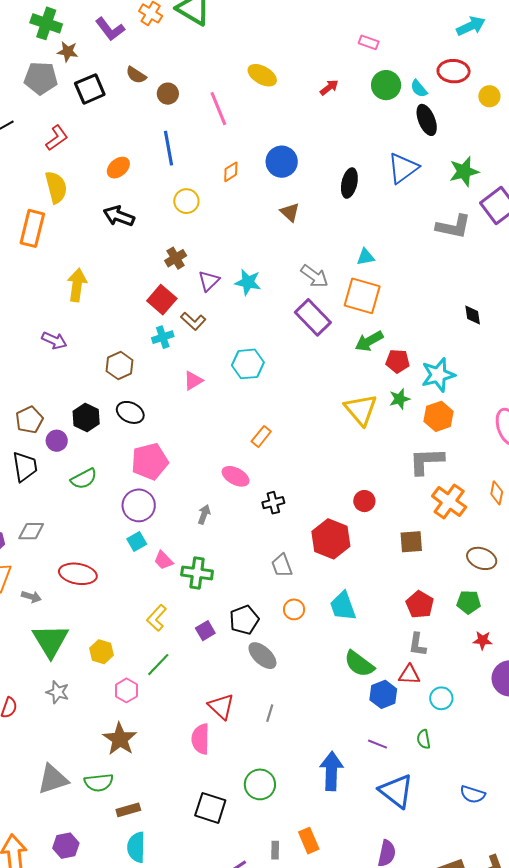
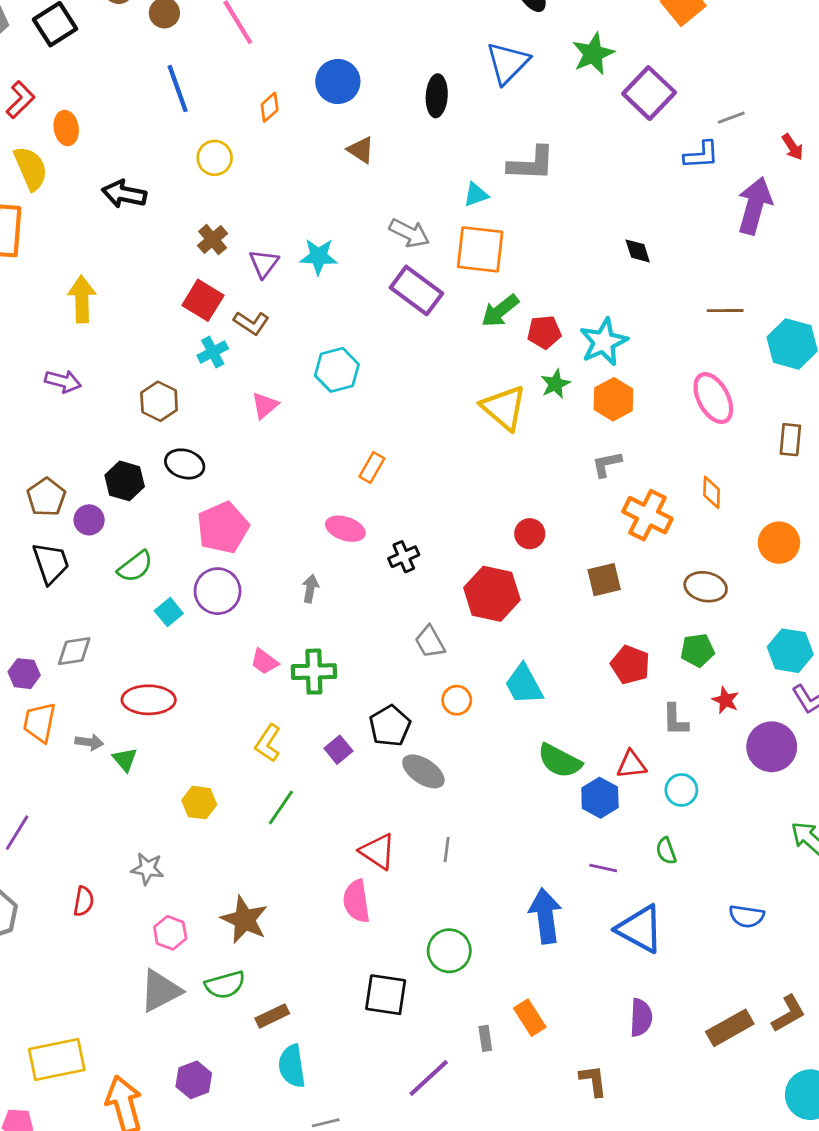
orange ellipse: (118, 168) -> (66, 128), moved, turned -50
gray L-shape: (453, 227) -> (531, 164), moved
gray L-shape: (426, 461) -> (607, 464), size x0.6
cyan square: (137, 541) -> (169, 612), moved
red star: (483, 640) -> (725, 700), turned 30
green triangle: (51, 641) -> (125, 760), moved, size x0.5
gray L-shape: (417, 645) -> (675, 720), moved
pink hexagon: (126, 690) -> (170, 933), moved

